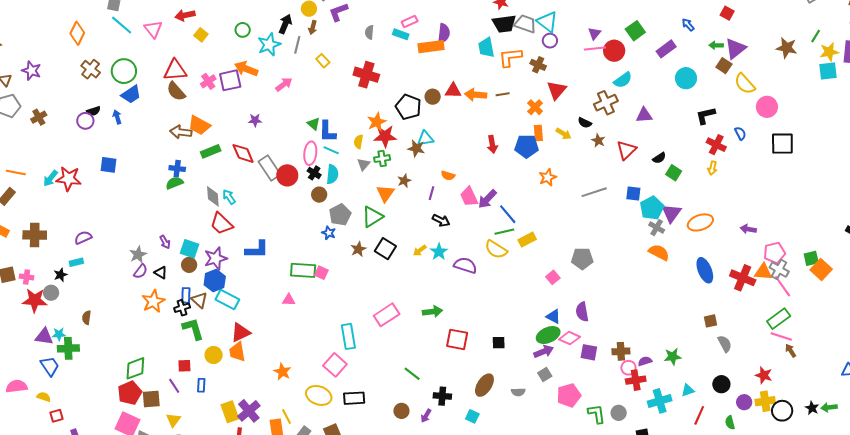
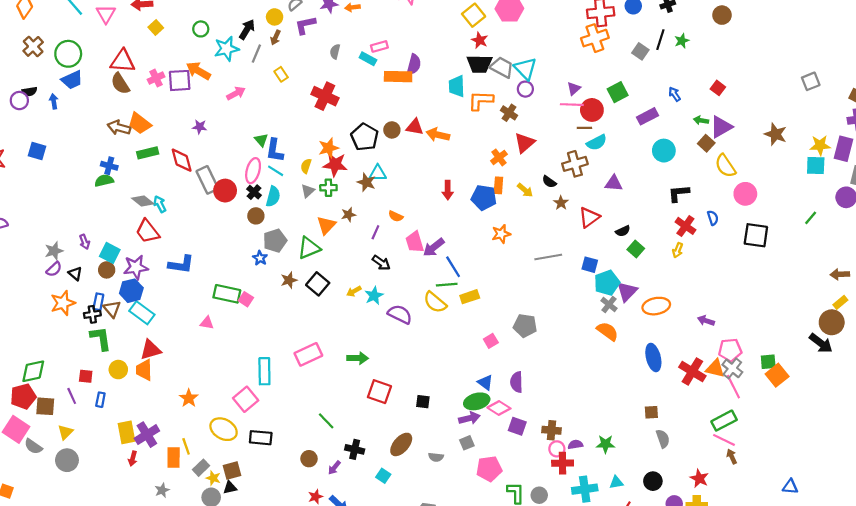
green line: (816, 36) -> (811, 218), moved
brown line: (503, 94) -> (584, 128), moved
gray diamond: (213, 196) -> (143, 201), turned -55

